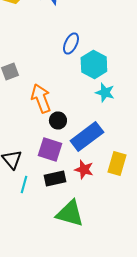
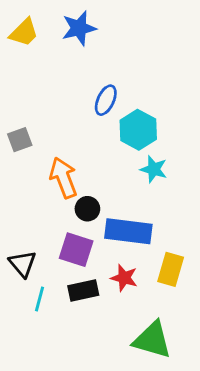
blue rectangle: (87, 136) -> (128, 231), turned 44
green triangle: (70, 214) -> (152, 340), moved

